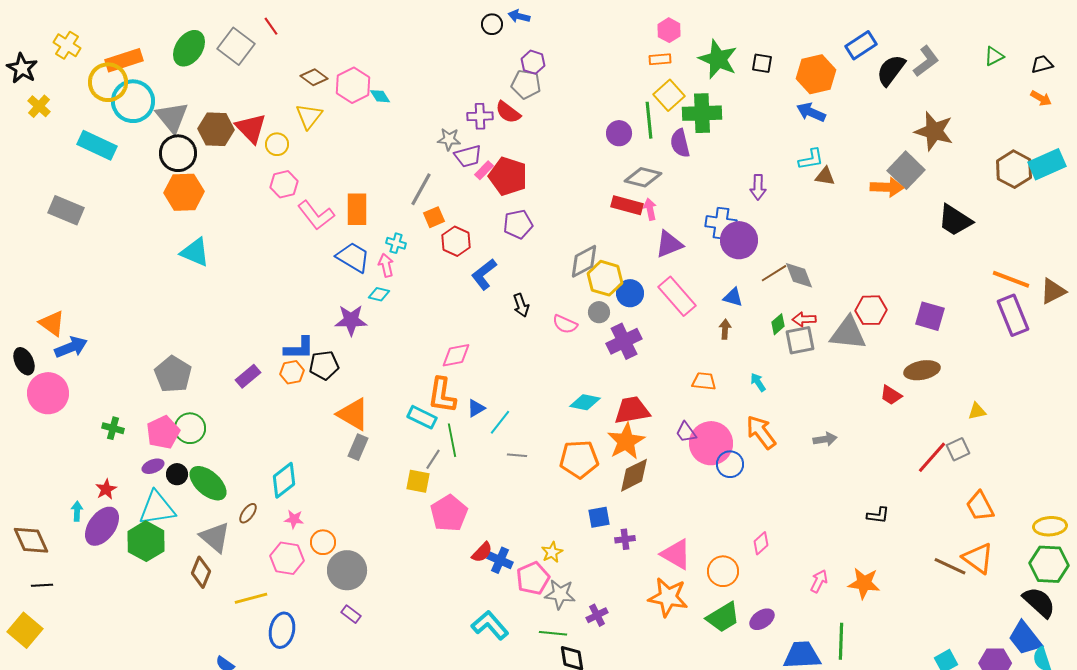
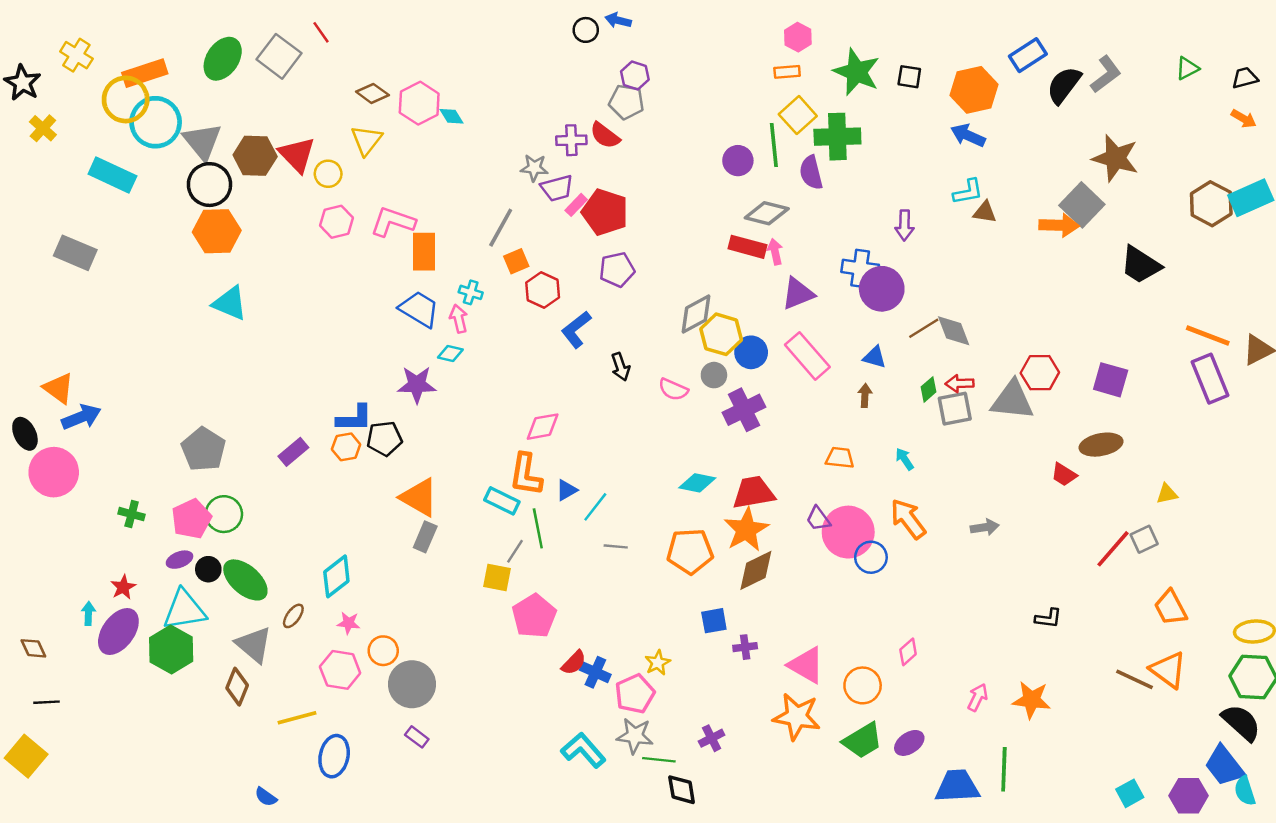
pink L-shape: (316, 215) -> (393, 222), moved, turned 147
brown diamond: (31, 540) -> (33, 648), size x0.6
gray star: (560, 594) -> (635, 736), moved

